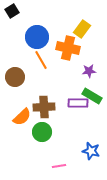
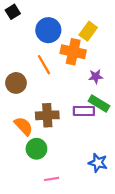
blue circle: (37, 37) -> (48, 30), moved
orange semicircle: (22, 117) -> (24, 126), turned -90
green circle: (42, 132) -> (36, 149), moved
pink line: (59, 166) -> (52, 179), moved

